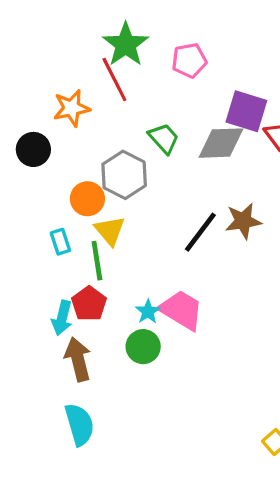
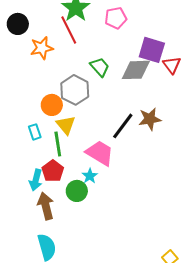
black circle: (33, 149) -> (18, 24), moved
pink trapezoid: (181, 310) -> (100, 153), moved
green circle: (143, 347) -> (77, 191), moved

